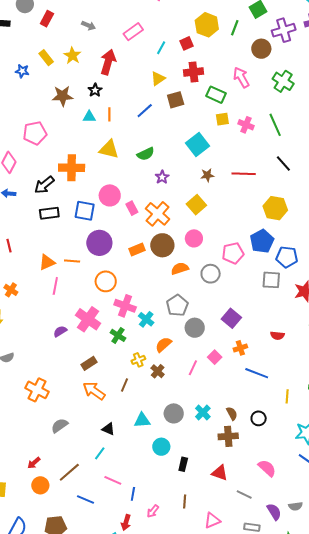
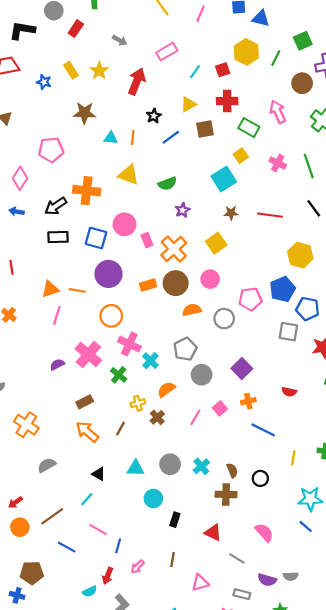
black star: (95, 90) -> (154, 116), moved
yellow square: (222, 119) -> (241, 156), moved, turned -32
purple semicircle: (274, 512) -> (267, 580), turned 132

